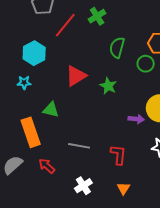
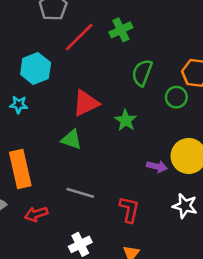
green triangle: (51, 110) -> (71, 139), moved
red arrow: (47, 166) -> (36, 214), turned -66

